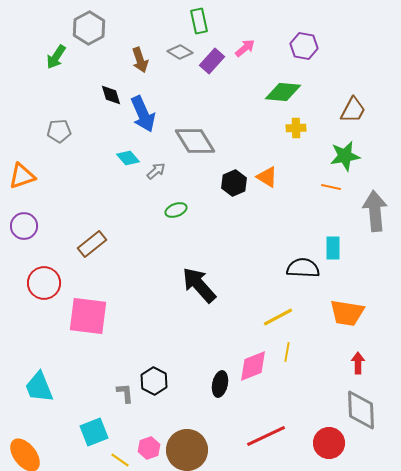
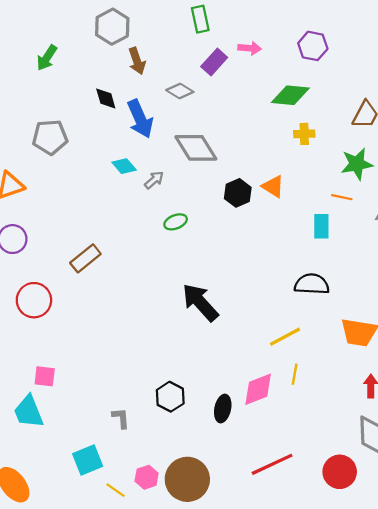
gray hexagon: (89, 28) -> (112, 27), moved
pink arrow: (245, 48) -> (250, 48), turned 45
gray diamond: (180, 52) -> (180, 91), moved
gray pentagon: (59, 131) -> (50, 137), size x1.4
cyan rectangle: (333, 248) -> (321, 226), moved
pink square: (88, 316) -> (45, 376), moved, size x0.5
black hexagon: (154, 381) -> (170, 397), moved

